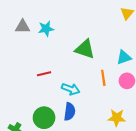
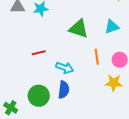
cyan triangle: (124, 57) -> (112, 27), moved
yellow star: (117, 118) -> (114, 83), moved

